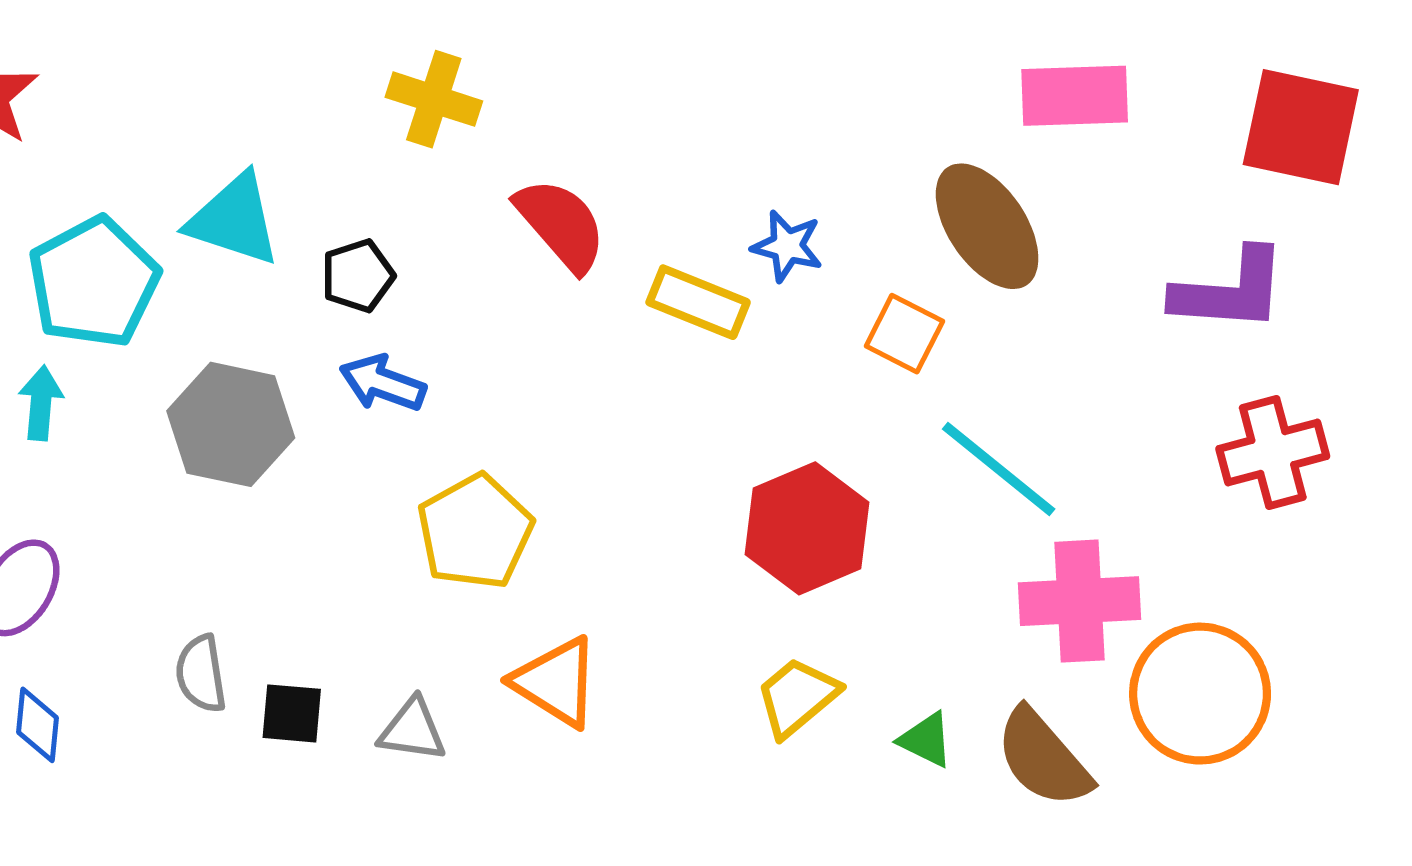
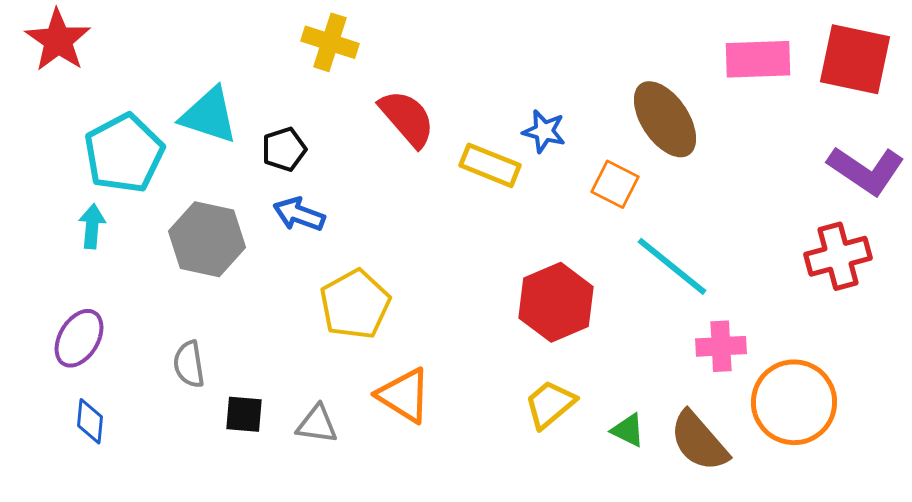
pink rectangle: (1075, 96) -> (758, 59), moved
purple L-shape: (1230, 291) -> (866, 170), moved, turned 30
pink cross: (1080, 601) -> (721, 346), size x0.7
gray semicircle: (201, 674) -> (189, 364), moved

